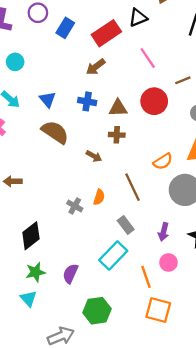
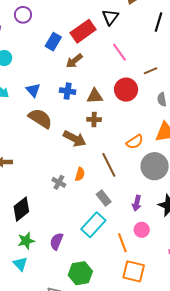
black triangle: (138, 18) -> (110, 17), turned -30
blue rectangle: (65, 28) -> (53, 42), moved
brown arrow: (94, 156) -> (75, 139), size x1.6

